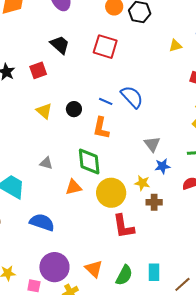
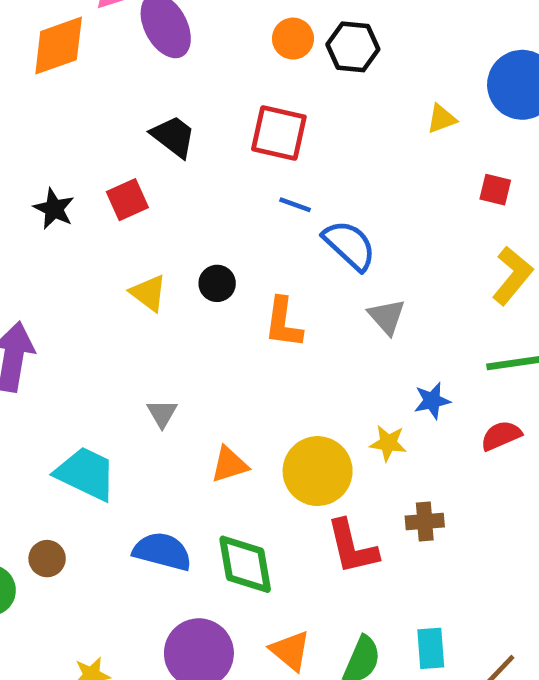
blue line: (106, 101) -> (295, 205), moved
gray triangle: (152, 144) -> (387, 317), moved
green diamond: (89, 162) -> (245, 564), moved
gray triangle: (46, 163) -> (162, 413), turned 48
brown cross: (154, 202) -> (425, 521), moved

